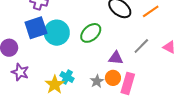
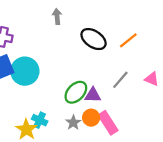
green ellipse: (91, 33) -> (76, 92), moved
pink rectangle: (128, 83) -> (108, 123), turned -45

